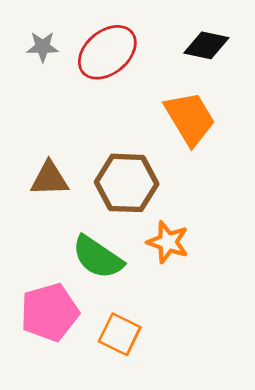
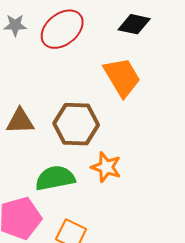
green semicircle: (98, 257) -> (55, 178), turned 135

